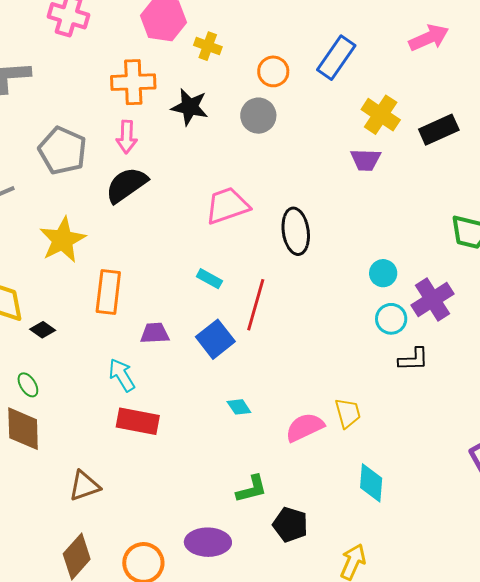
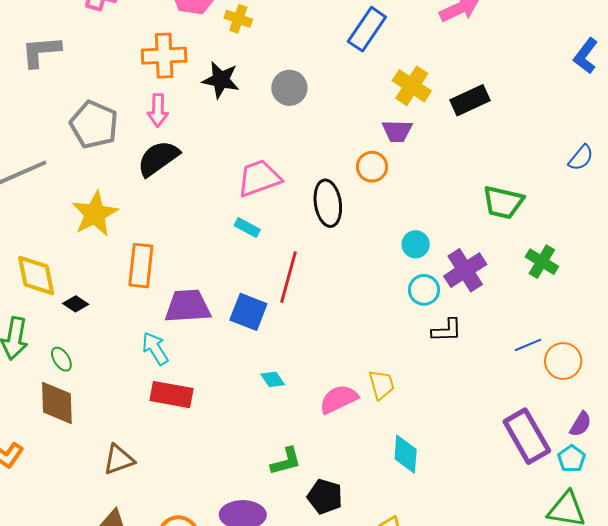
orange circle: (273, 71) -> (372, 167), moved
cyan rectangle: (209, 279) -> (247, 228), moved
purple trapezoid: (155, 333) -> (188, 306), size x1.6
blue square: (215, 339) -> (248, 312), turned -30

